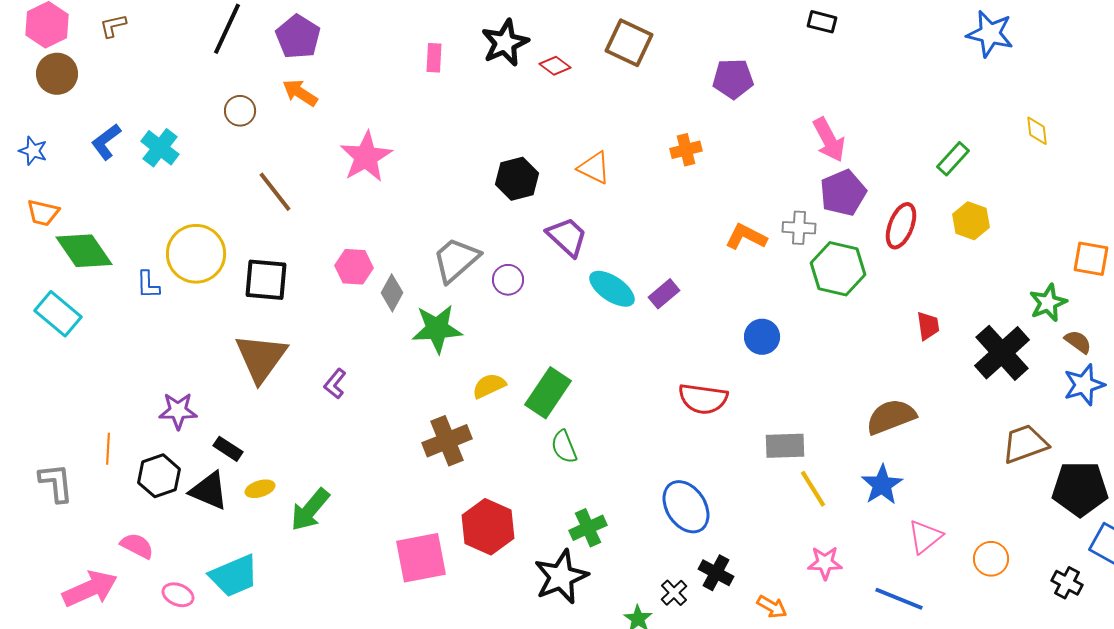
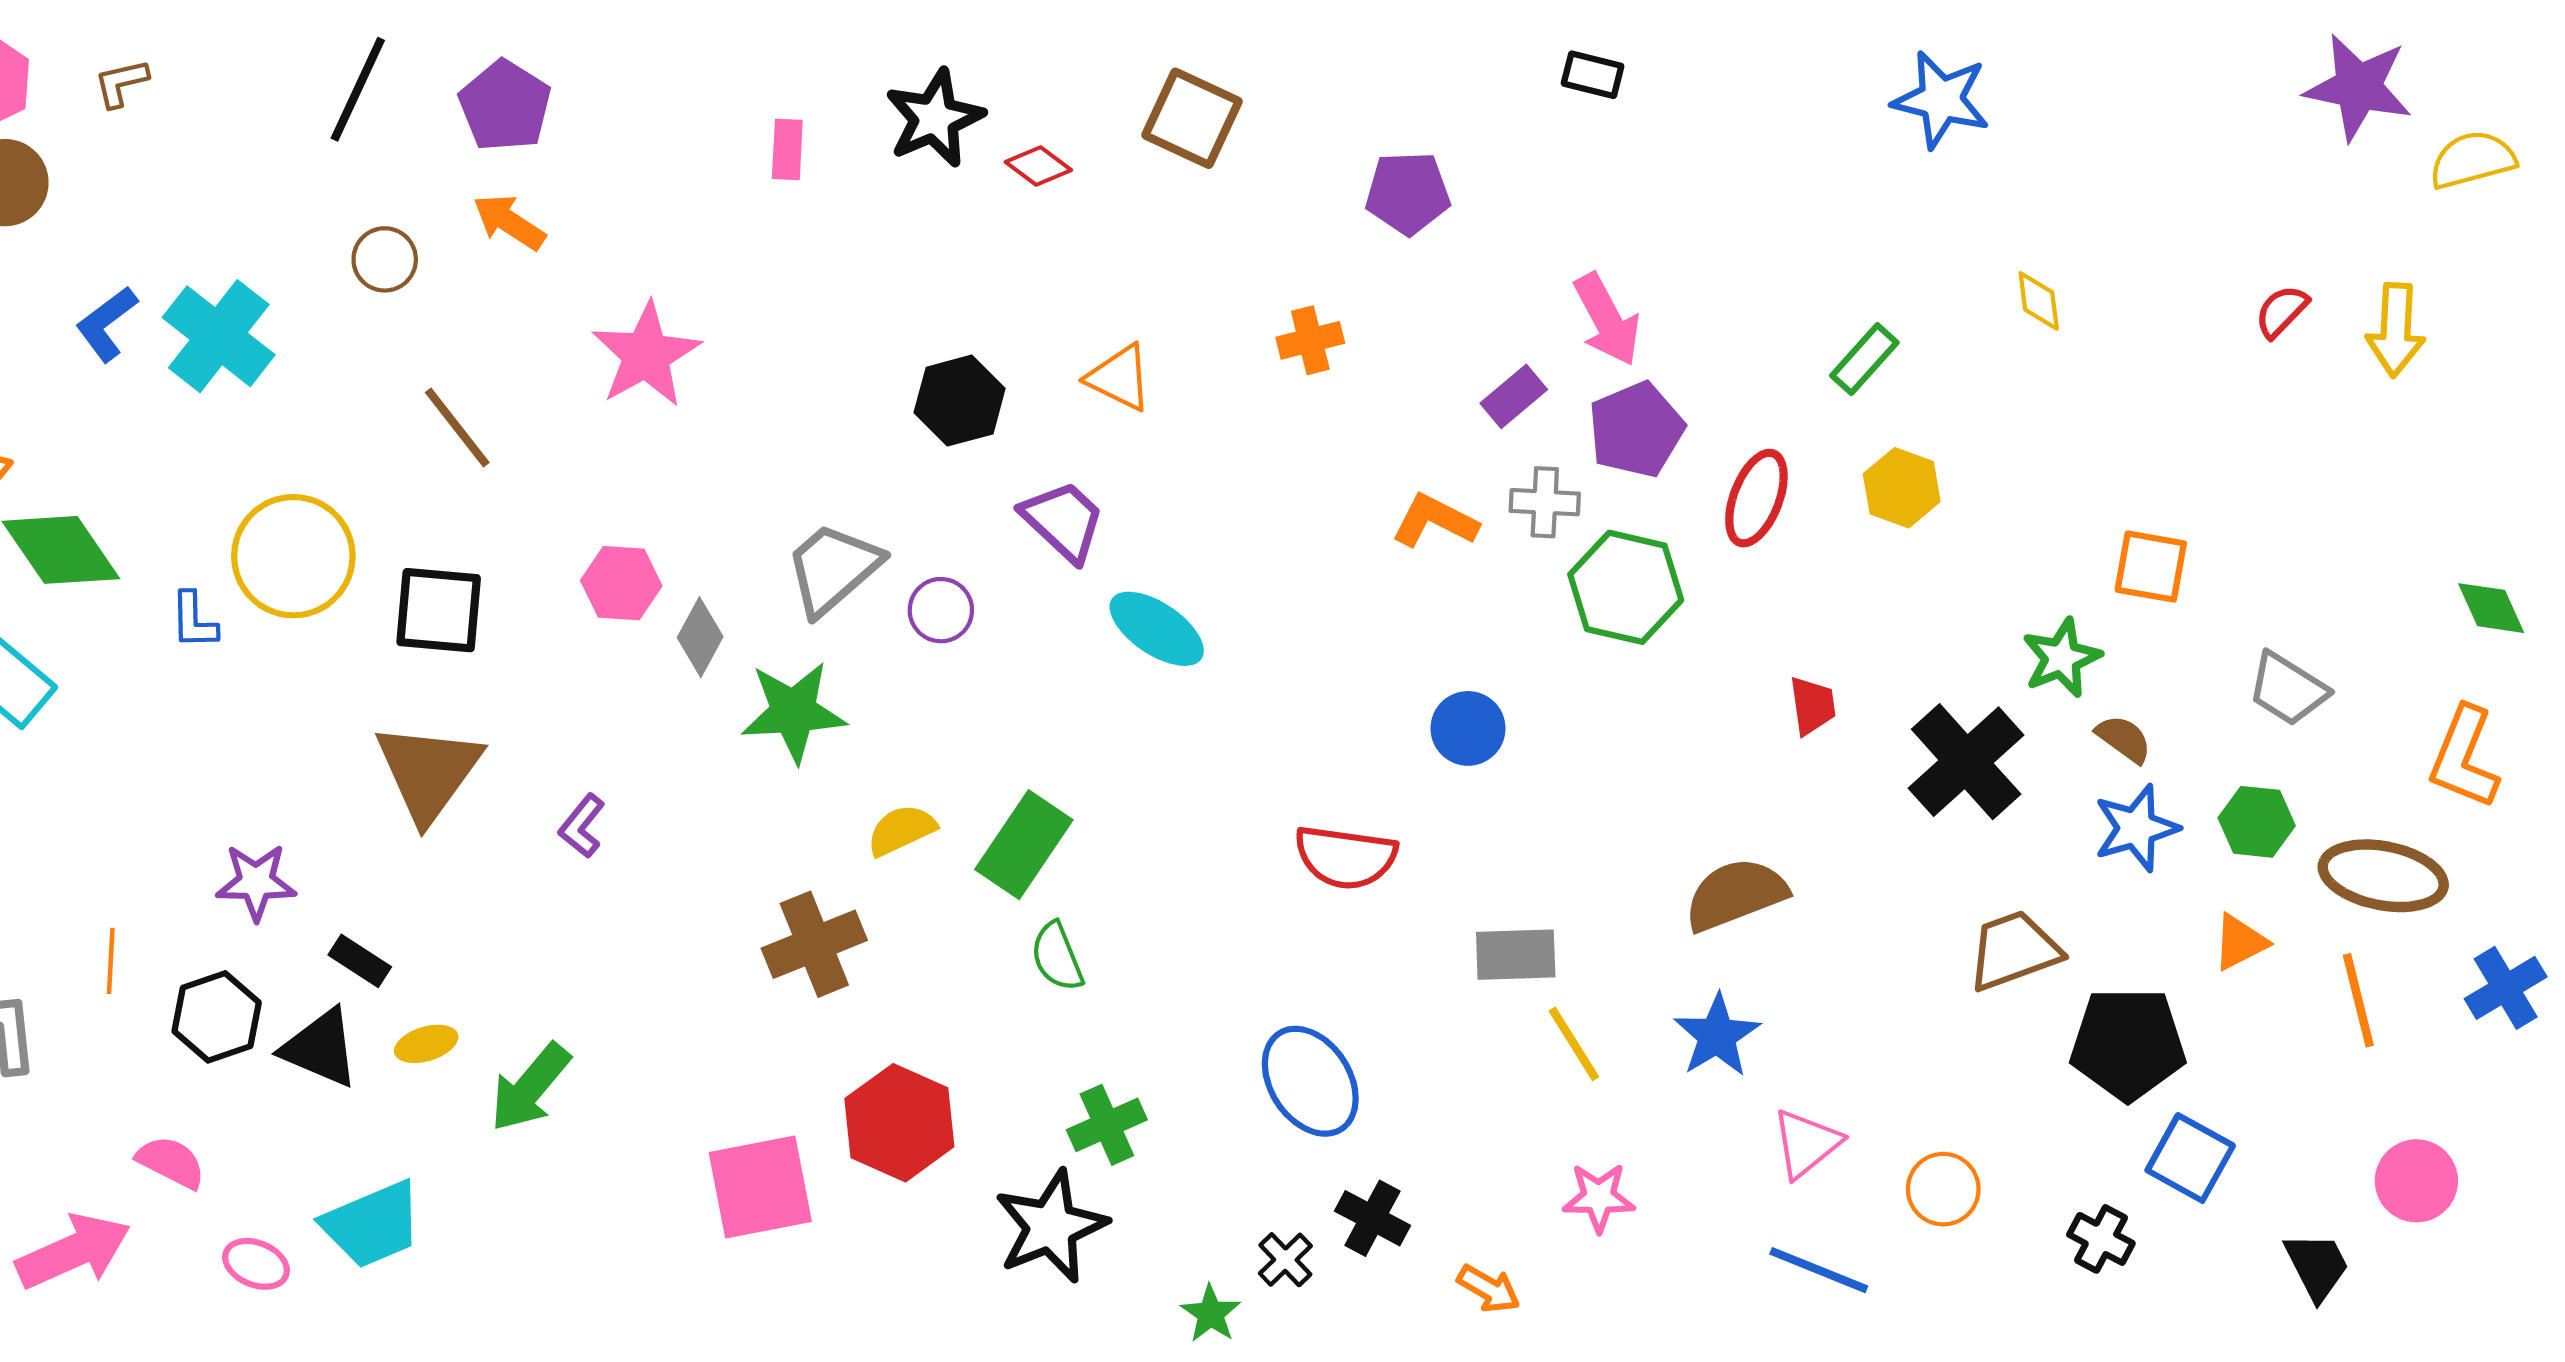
cyan cross: (160, 148) -> (219, 336), size x1.4
purple rectangle: (664, 294) -> (1514, 396), moved
blue line: (899, 599) -> (1819, 1270), moved

